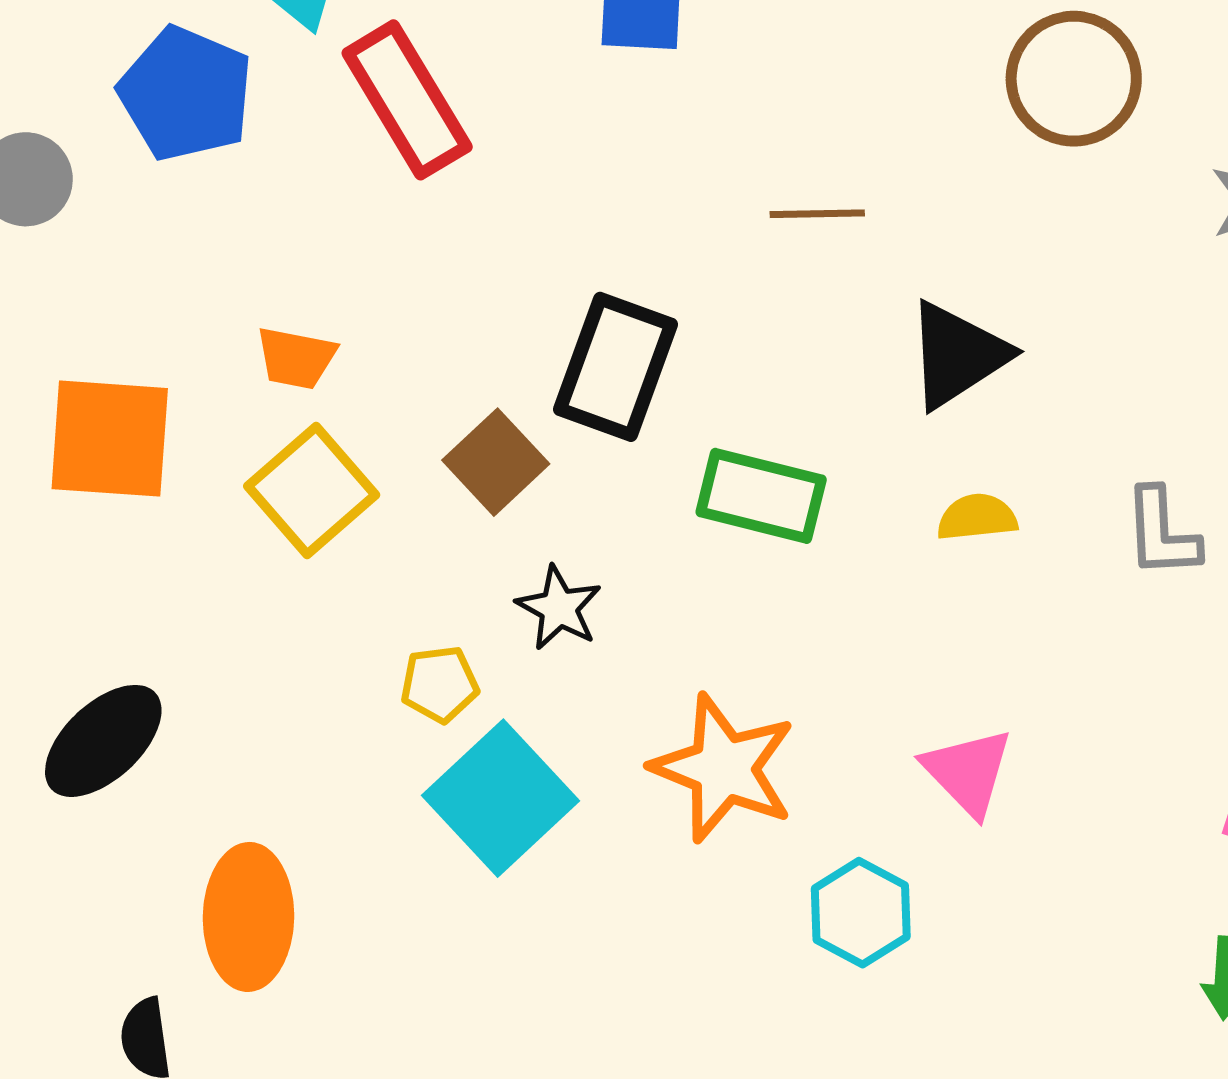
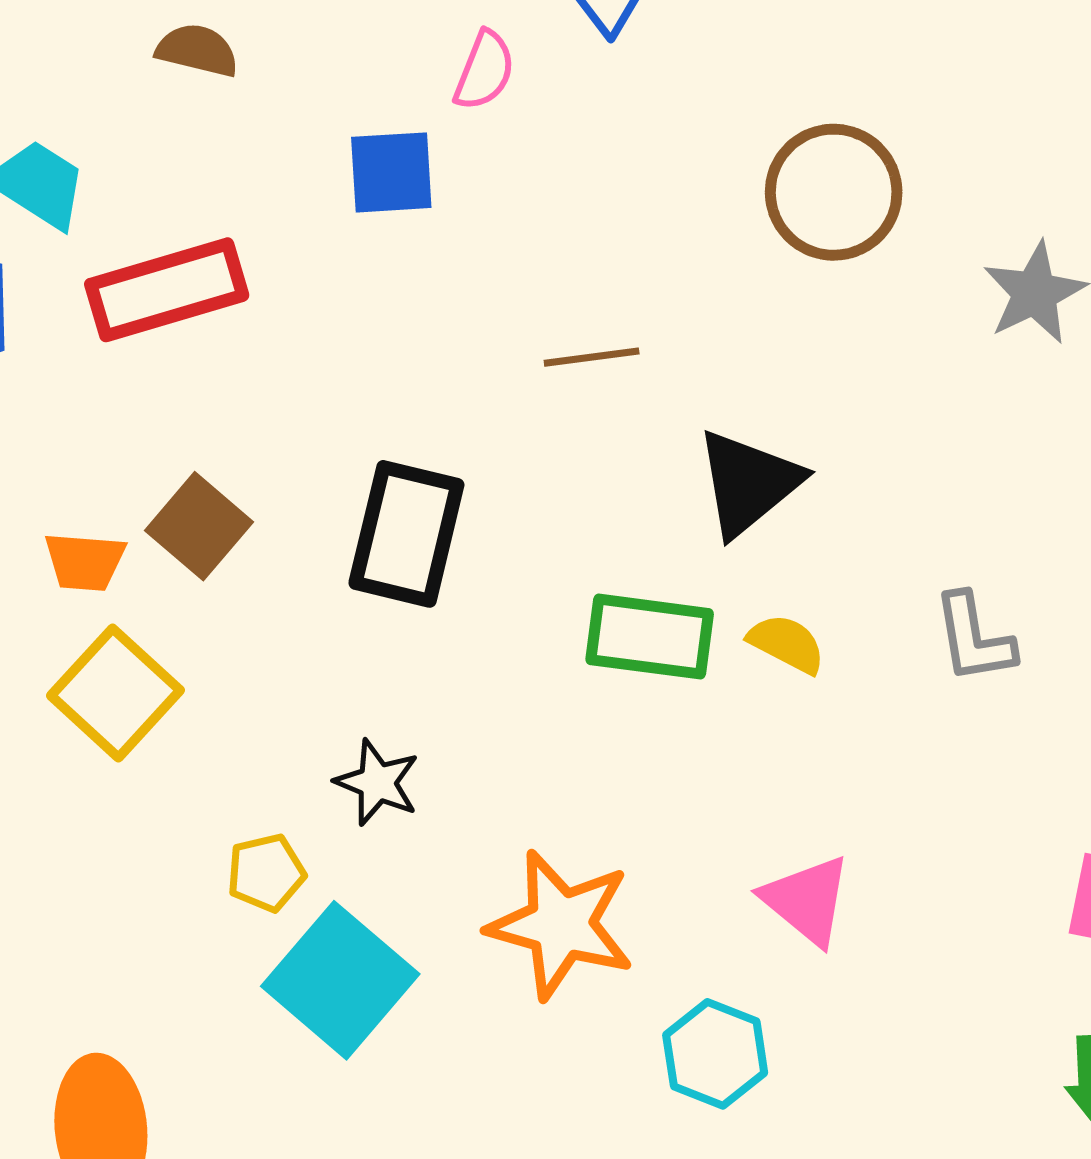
red rectangle: (407, 100) -> (167, 290), turned -69
brown square: (496, 462) -> (199, 526), moved
green rectangle: (761, 496) -> (650, 637), moved
yellow semicircle: (977, 517) -> (787, 644), turned 40

